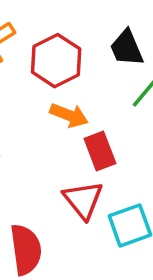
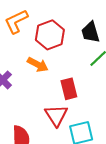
orange arrow: (69, 115) -> (38, 65), moved

